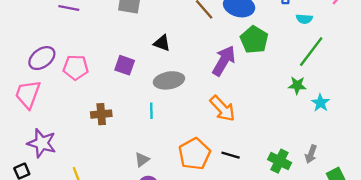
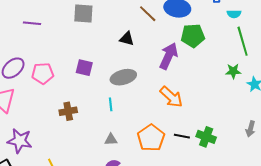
green pentagon: (254, 40) -> (193, 36), turned -30
black triangle: (162, 43) -> (127, 39), moved
green line: (311, 52) -> (243, 41), turned -48
gray triangle: (142, 160) -> (111, 140), moved, turned 40
green cross: (280, 161) -> (206, 137), moved

